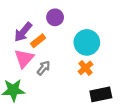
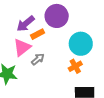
purple circle: (55, 17) -> (57, 16), size x1.5

